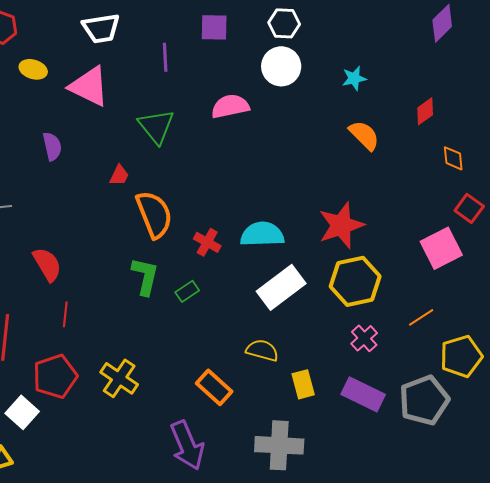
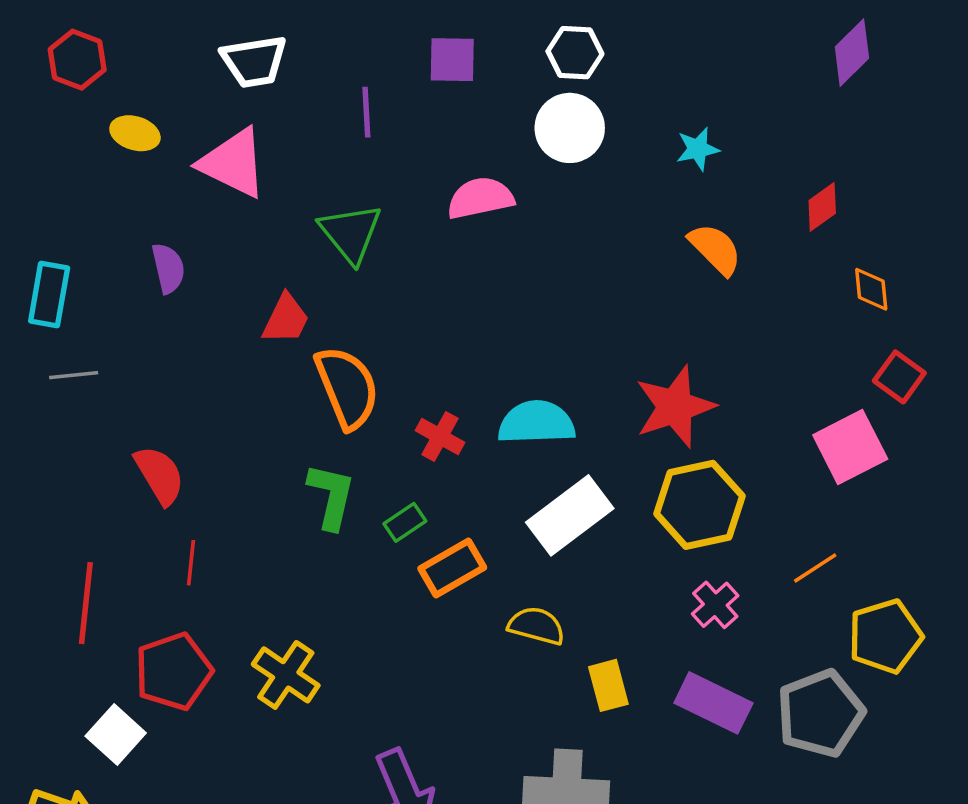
red trapezoid: (119, 175) -> (286, 319), size x1.4
orange rectangle: (214, 387) -> (452, 568), moved, turned -72

